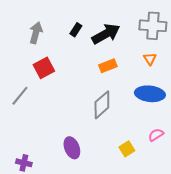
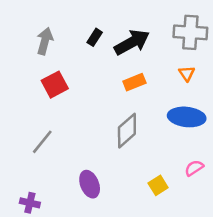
gray line: (20, 96) -> (42, 142), moved

